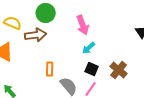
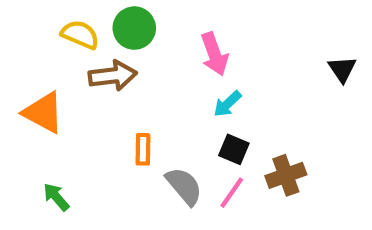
yellow semicircle: (13, 23) -> (80, 35), moved
brown cross: (119, 70) -> (286, 175), moved, turned 30

